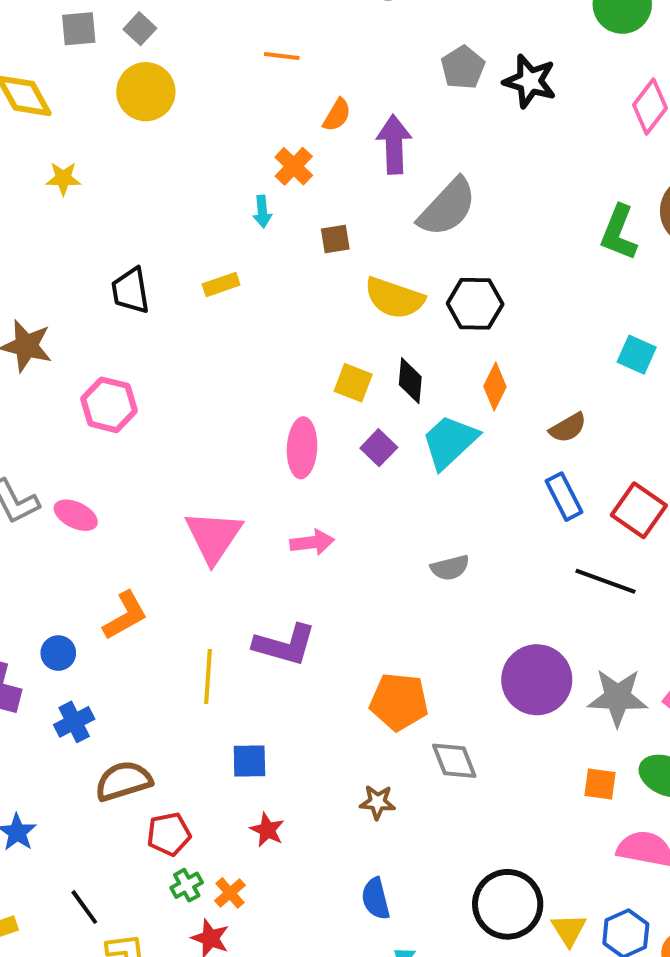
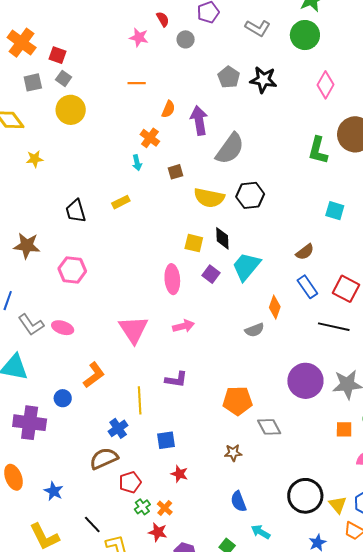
orange diamond: (495, 386) -> (275, 307), moved
purple L-shape: (285, 645) -> (176, 379), size x0.7
blue cross: (74, 722) -> (118, 428), moved

